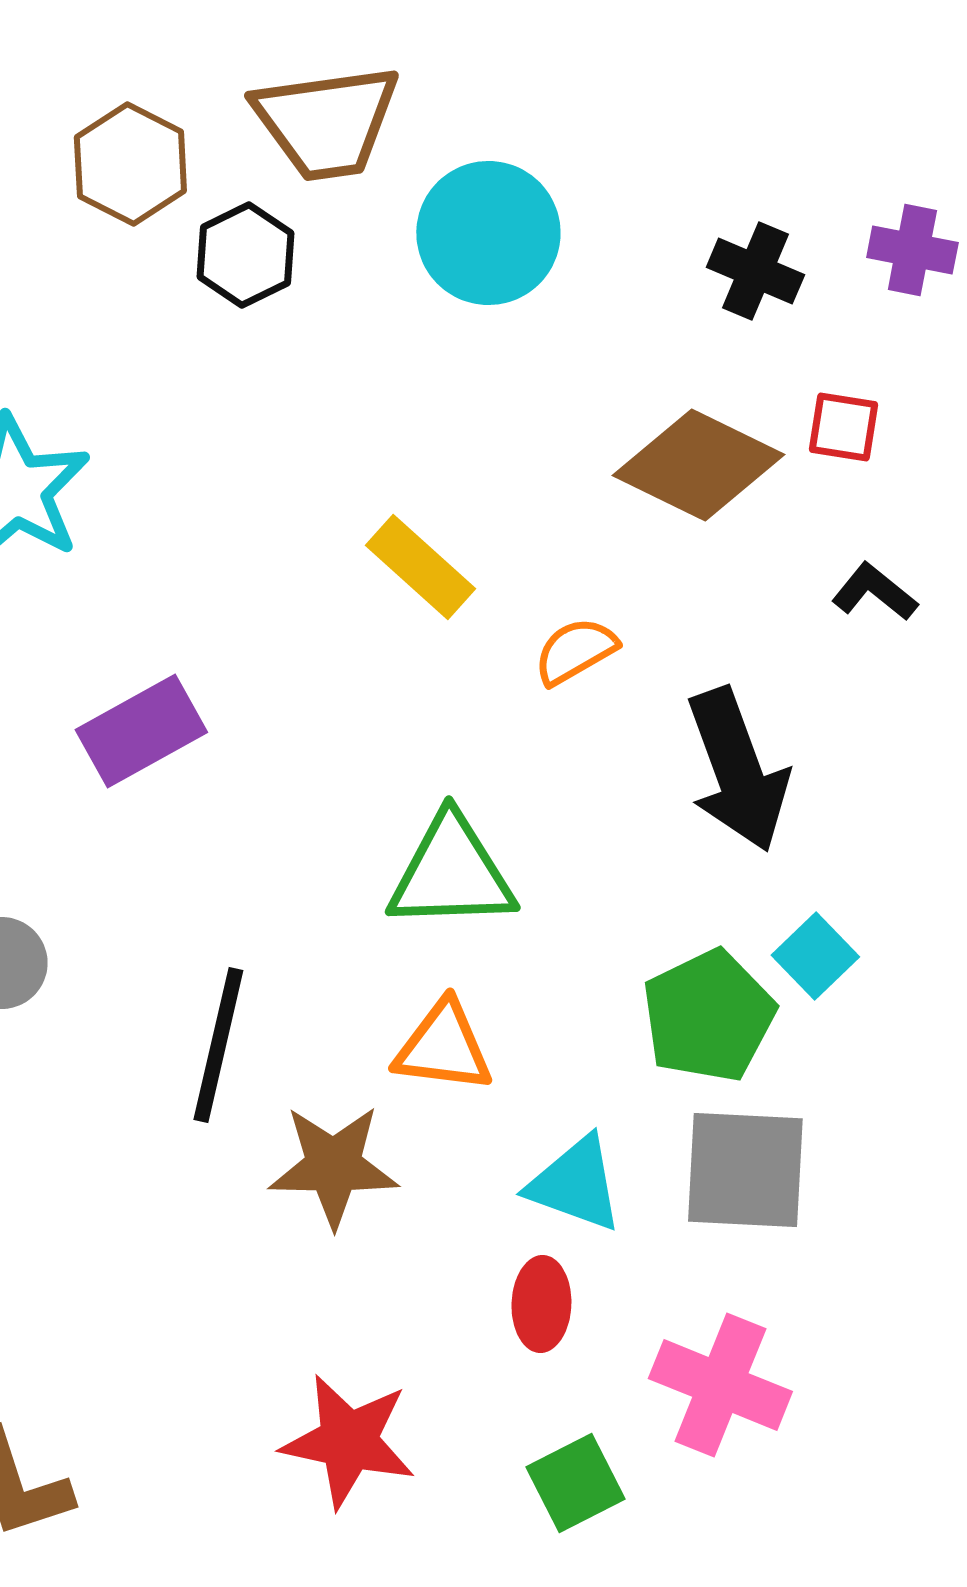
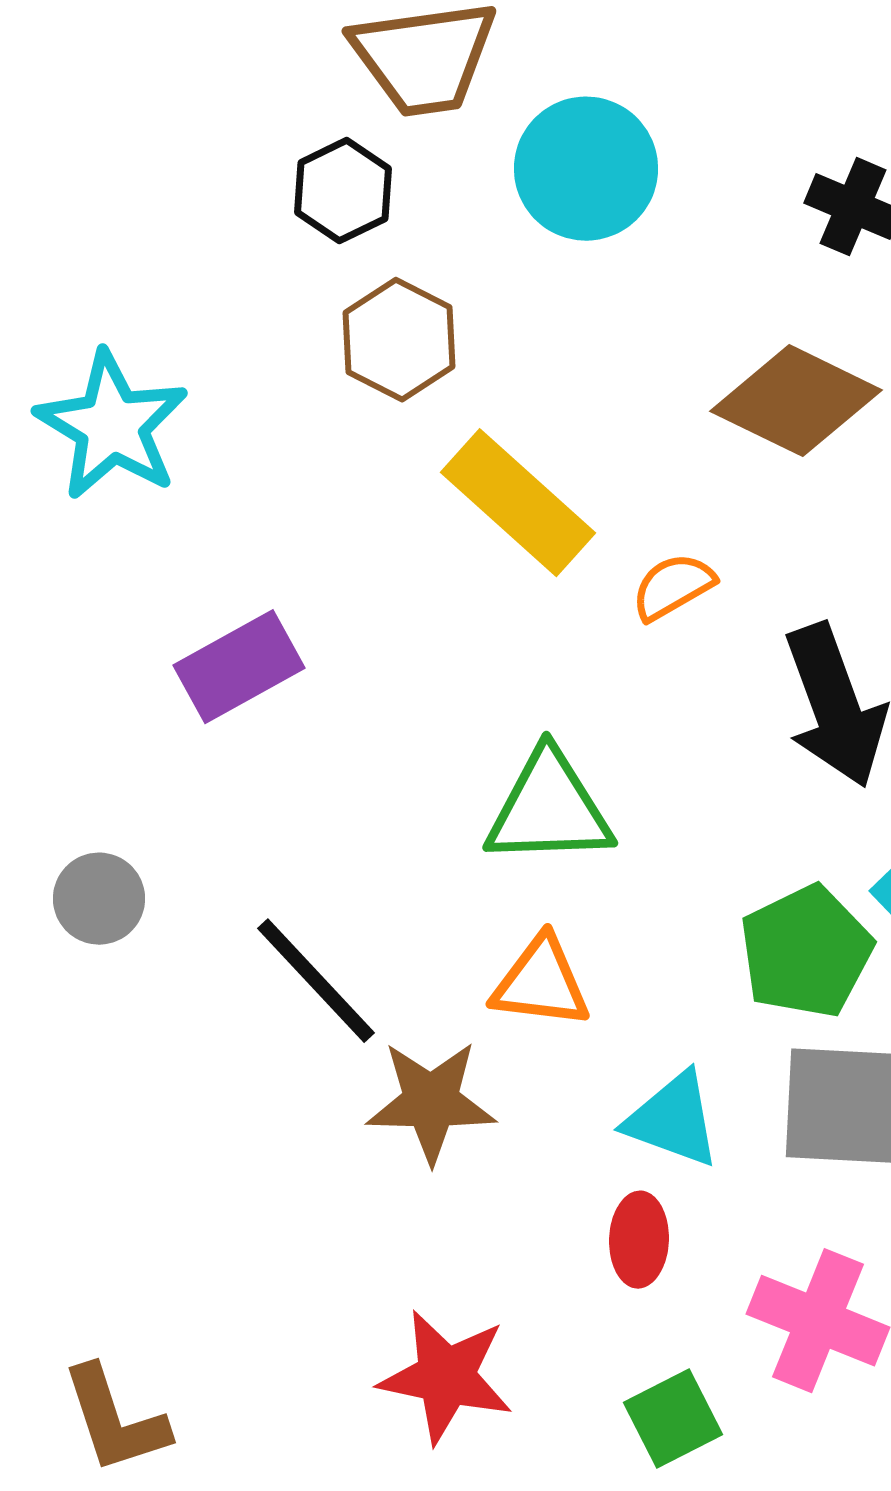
brown hexagon: (130, 164) -> (399, 340), moved
yellow rectangle: (420, 567) -> (518, 503), size x1.4
black line: (218, 1045) -> (316, 981), turned -56

